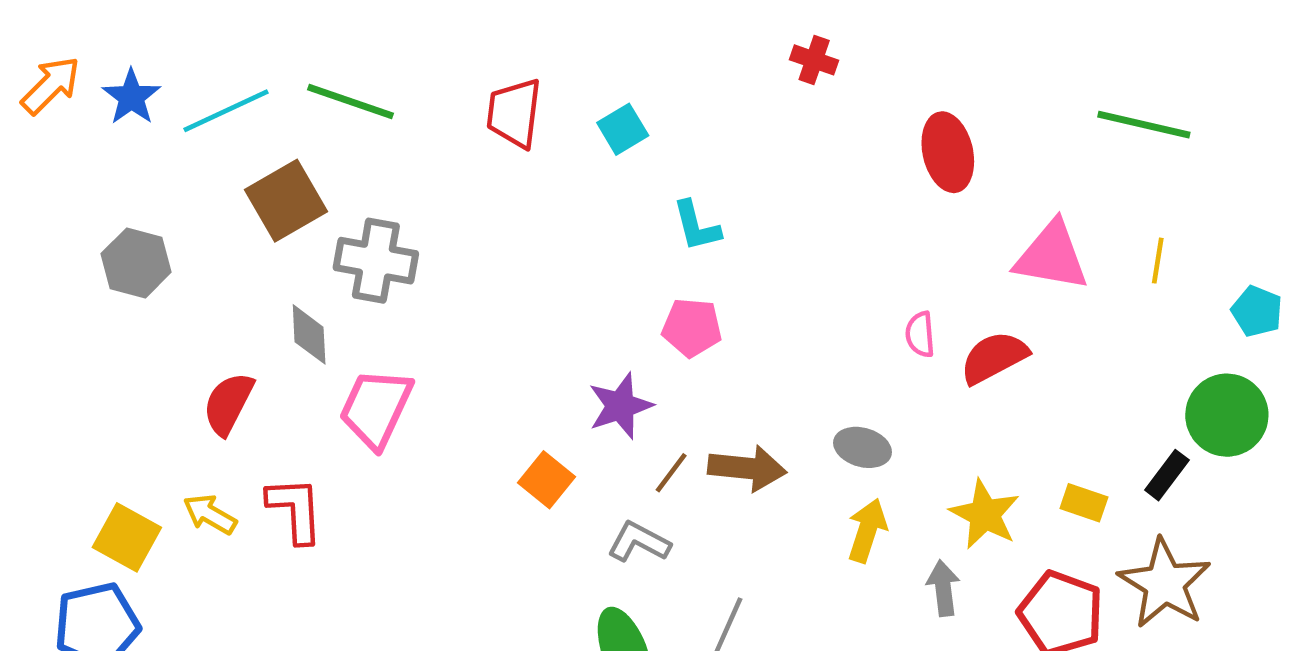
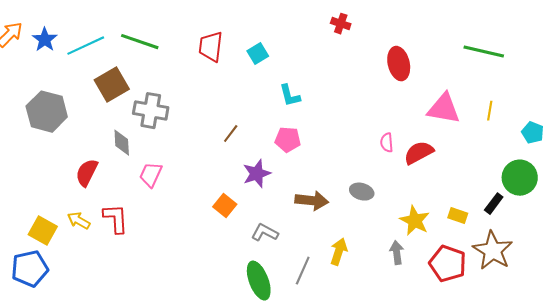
gray hexagon: (136, 263) -> (47, 112), size x1.4
pink trapezoid: (376, 408) -> (151, 175), size x0.7
brown line: (671, 473) -> (231, 134), moved
yellow arrow: (867, 530) -> (339, 252), moved

